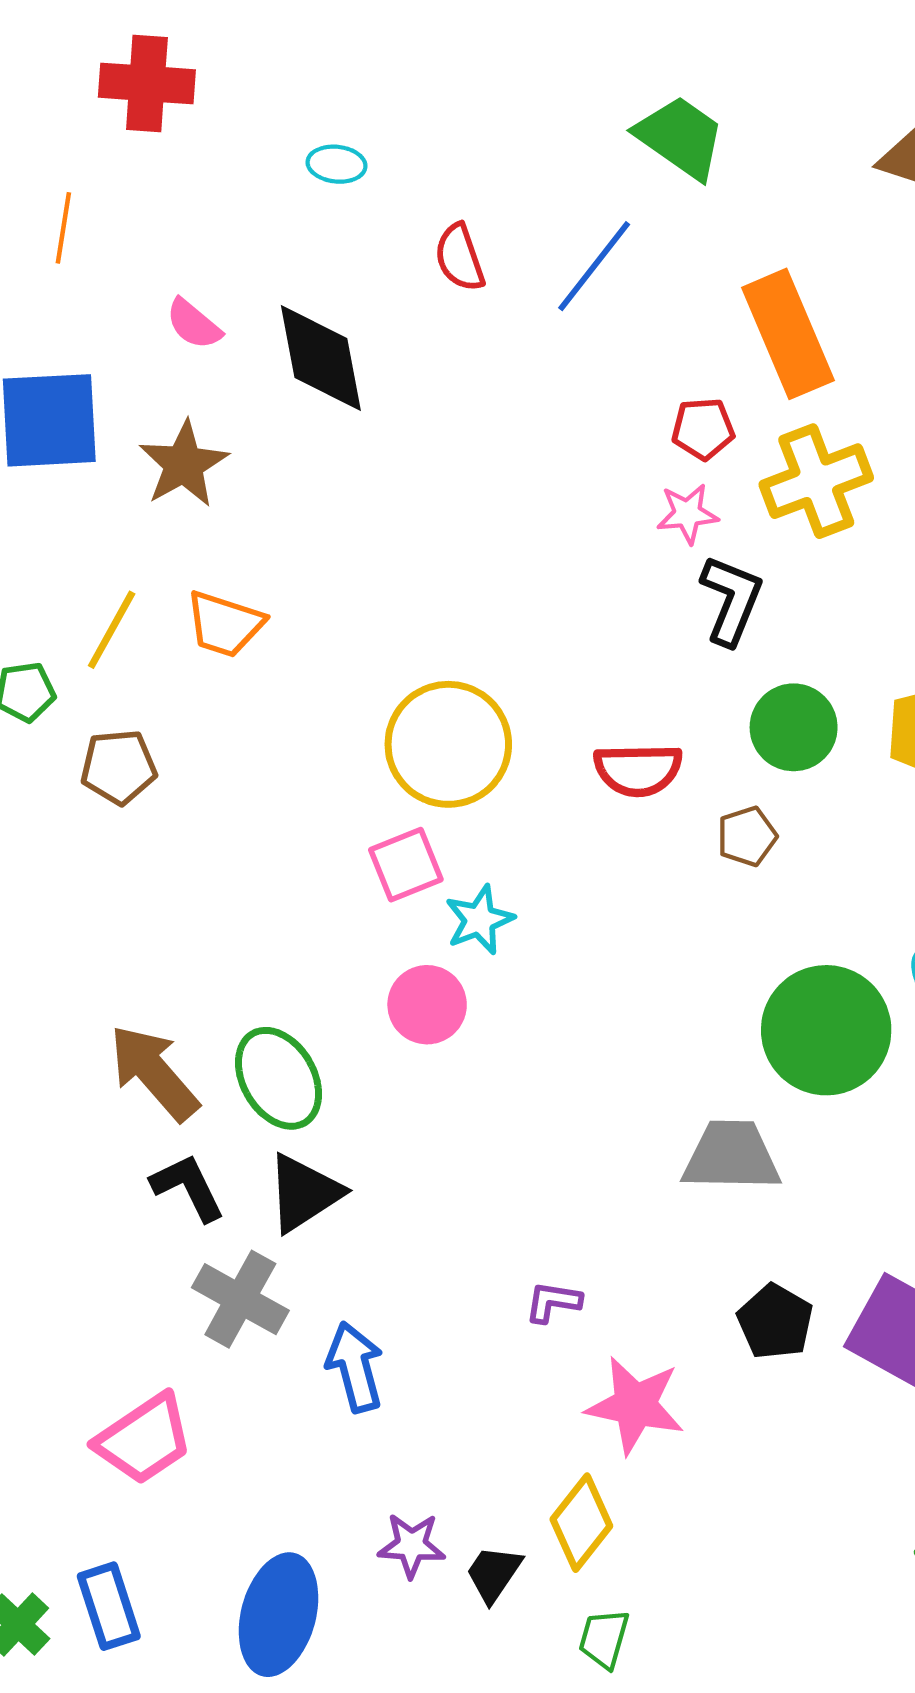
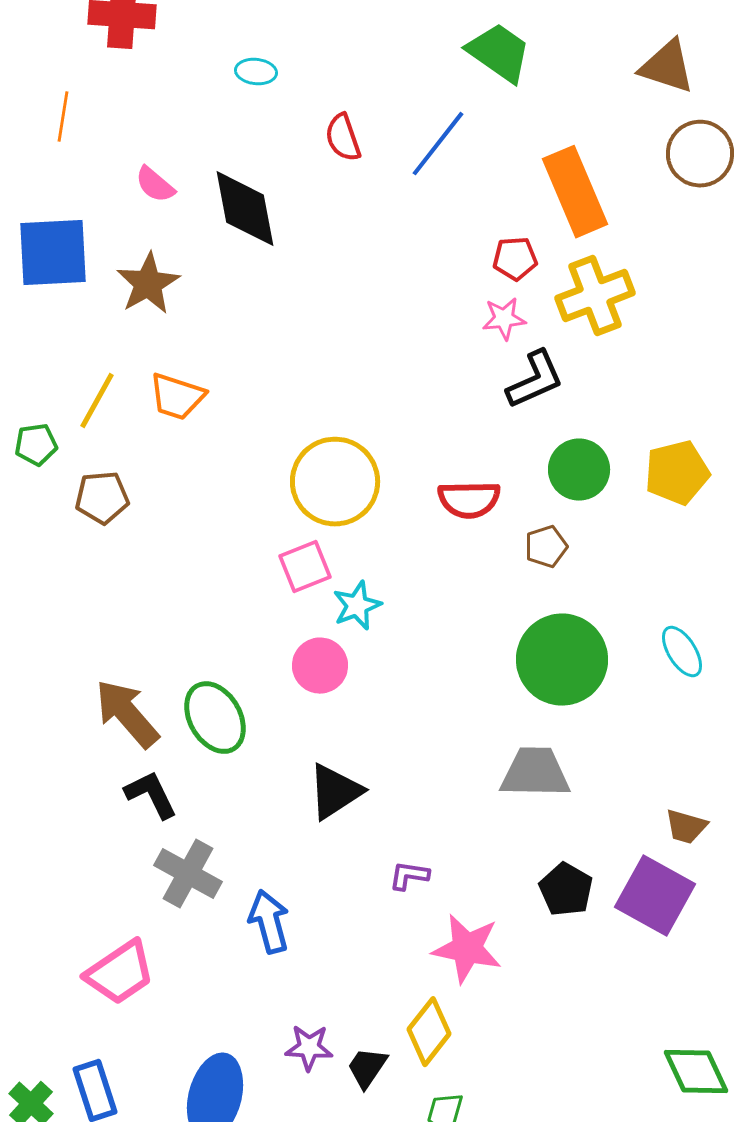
black L-shape: (731, 600) -> (535, 380), turned 44
green circle: (826, 1030) -> (562, 660), moved
black triangle: (304, 1193) -> (335, 792), moved

